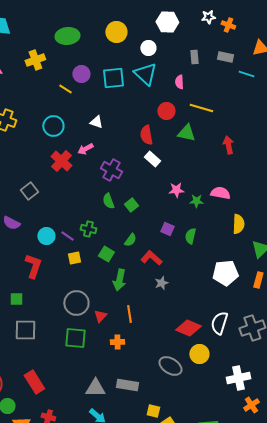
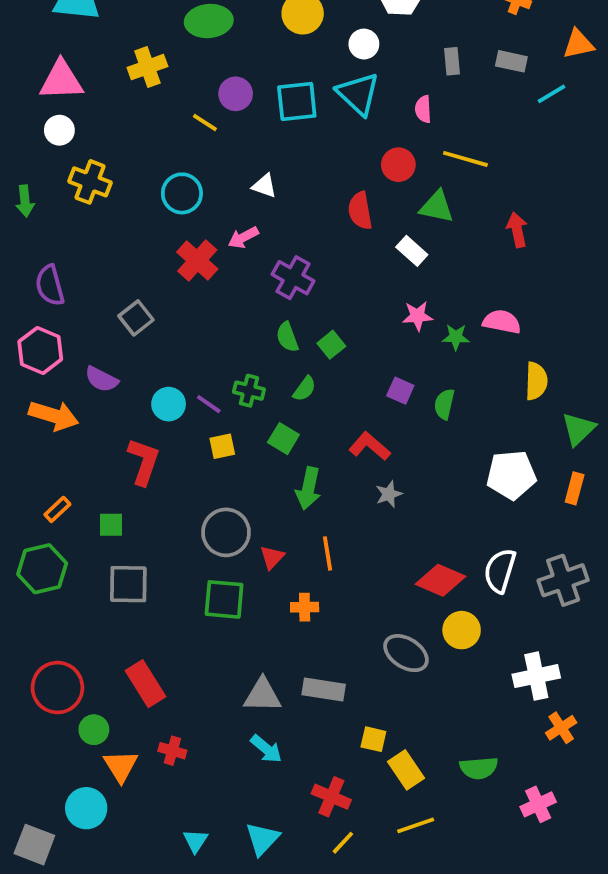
cyan line: (246, 74) -> (552, 94), turned -49
white rectangle: (152, 159) -> (412, 251), moved
green semicircle: (130, 240) -> (305, 389), moved

